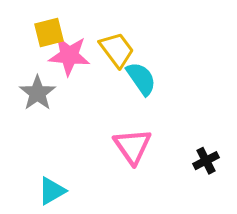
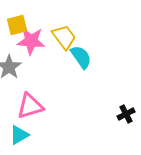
pink triangle: (133, 146) -> (30, 106), moved, turned 48

